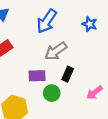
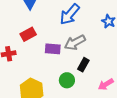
purple rectangle: (37, 76) -> (53, 49), moved

